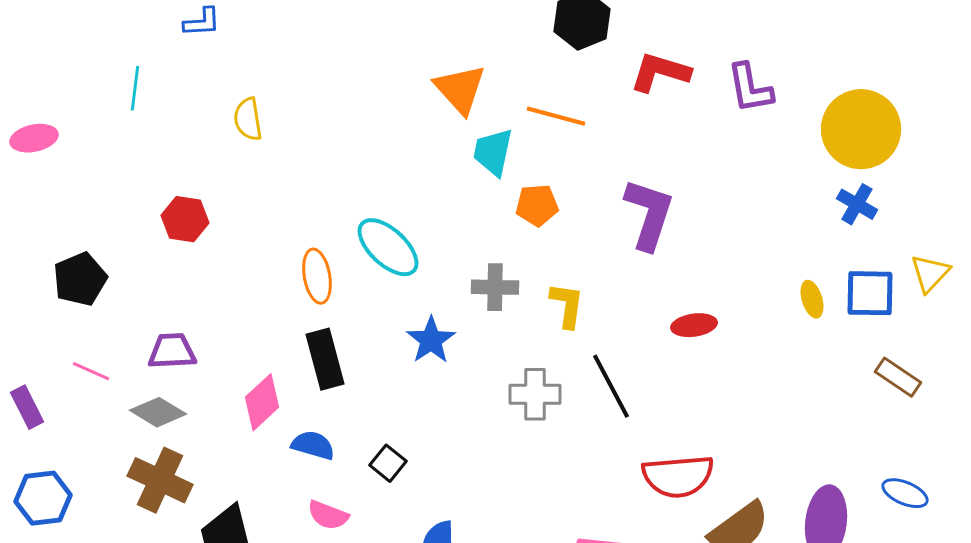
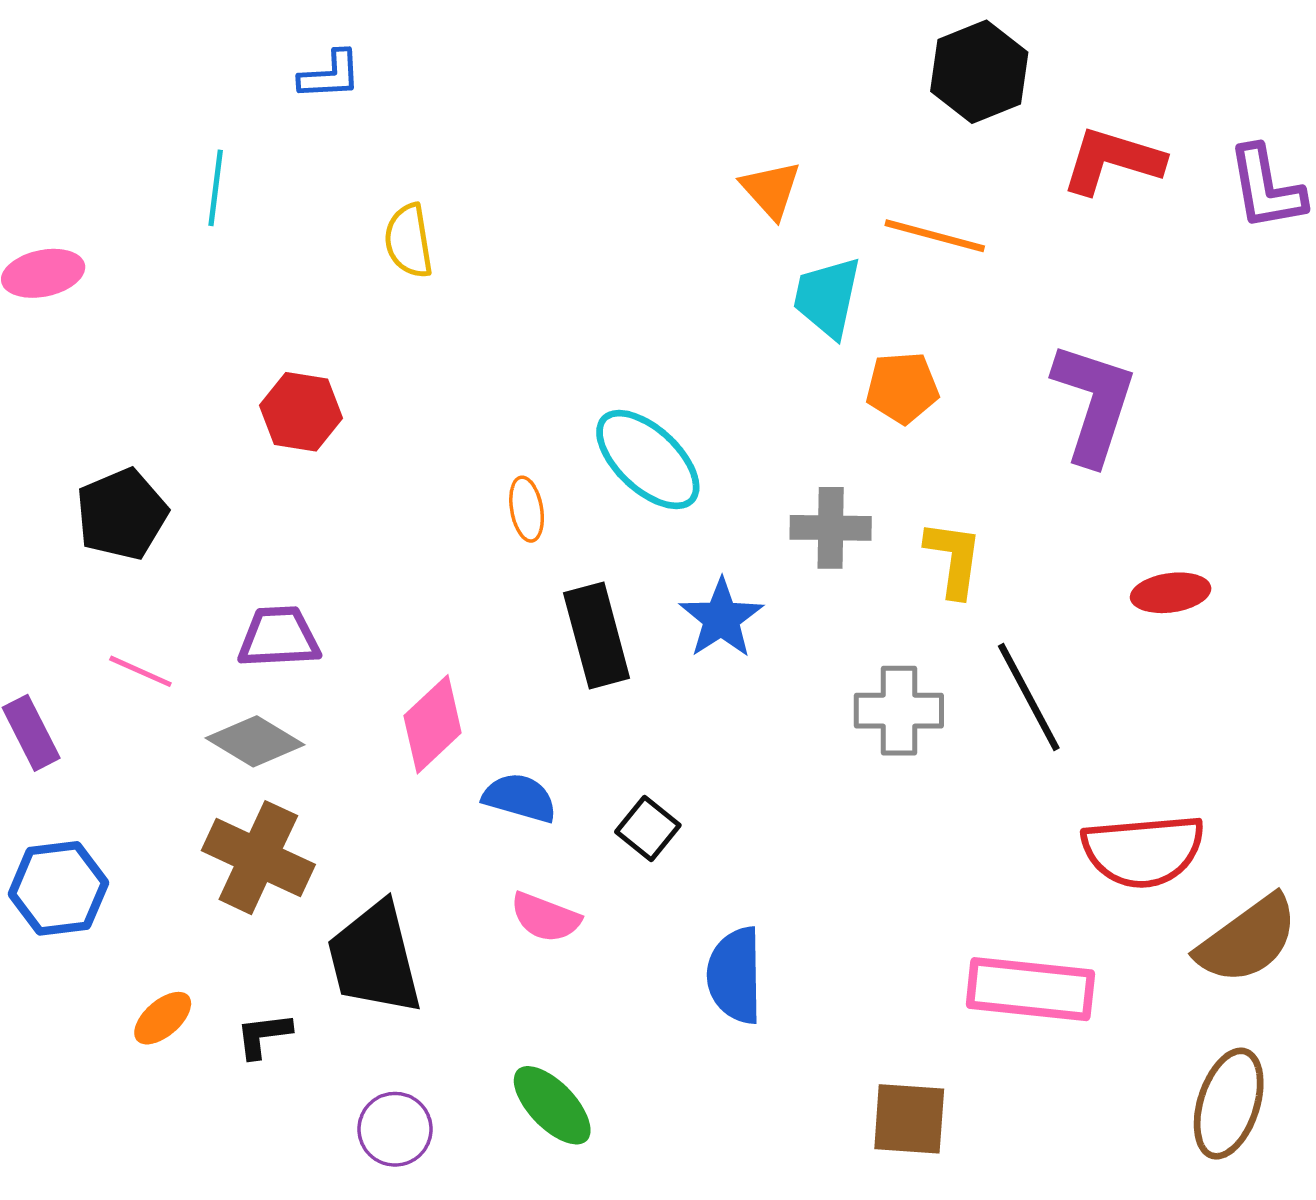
orange triangle: (460, 89) -> (771, 190), size x0.7
orange ellipse: (317, 276) -> (527, 509), size x0.7
black rectangle: (325, 359) -> (597, 635), moved

